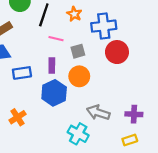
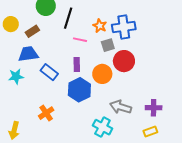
orange star: (74, 14) -> (100, 26), moved
gray square: (78, 51) -> (108, 45), moved
red circle: (117, 52) -> (124, 61), moved
blue rectangle: (22, 73) -> (49, 72), turned 48

